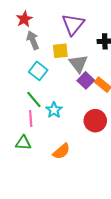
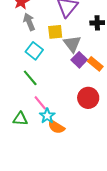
cyan star: (54, 110) -> (47, 116), moved
pink line: (31, 119) -> (40, 103), moved, turned -35
orange semicircle: (61, 151) -> (56, 127), turned 72

